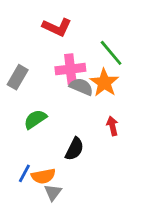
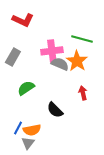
red L-shape: (57, 27) -> (23, 20), moved
green line: (111, 53) -> (82, 39), turned -35
black semicircle: (74, 149) -> (55, 110), turned 108
gray triangle: (53, 192) -> (28, 143), moved

